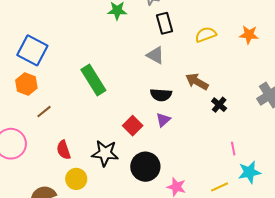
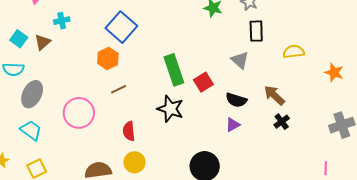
orange star: (249, 35) -> (334, 73), moved
black cross: (219, 105) -> (282, 122), moved
red square: (133, 126) -> (203, 82), moved
pink line: (233, 149) -> (326, 168), moved
black star: (105, 153) -> (170, 109), moved

